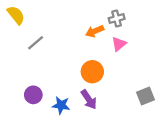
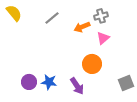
gray line: (36, 43) -> (52, 18), moved
orange circle: (92, 72) -> (92, 64), moved
blue star: (61, 105) -> (49, 82), moved

